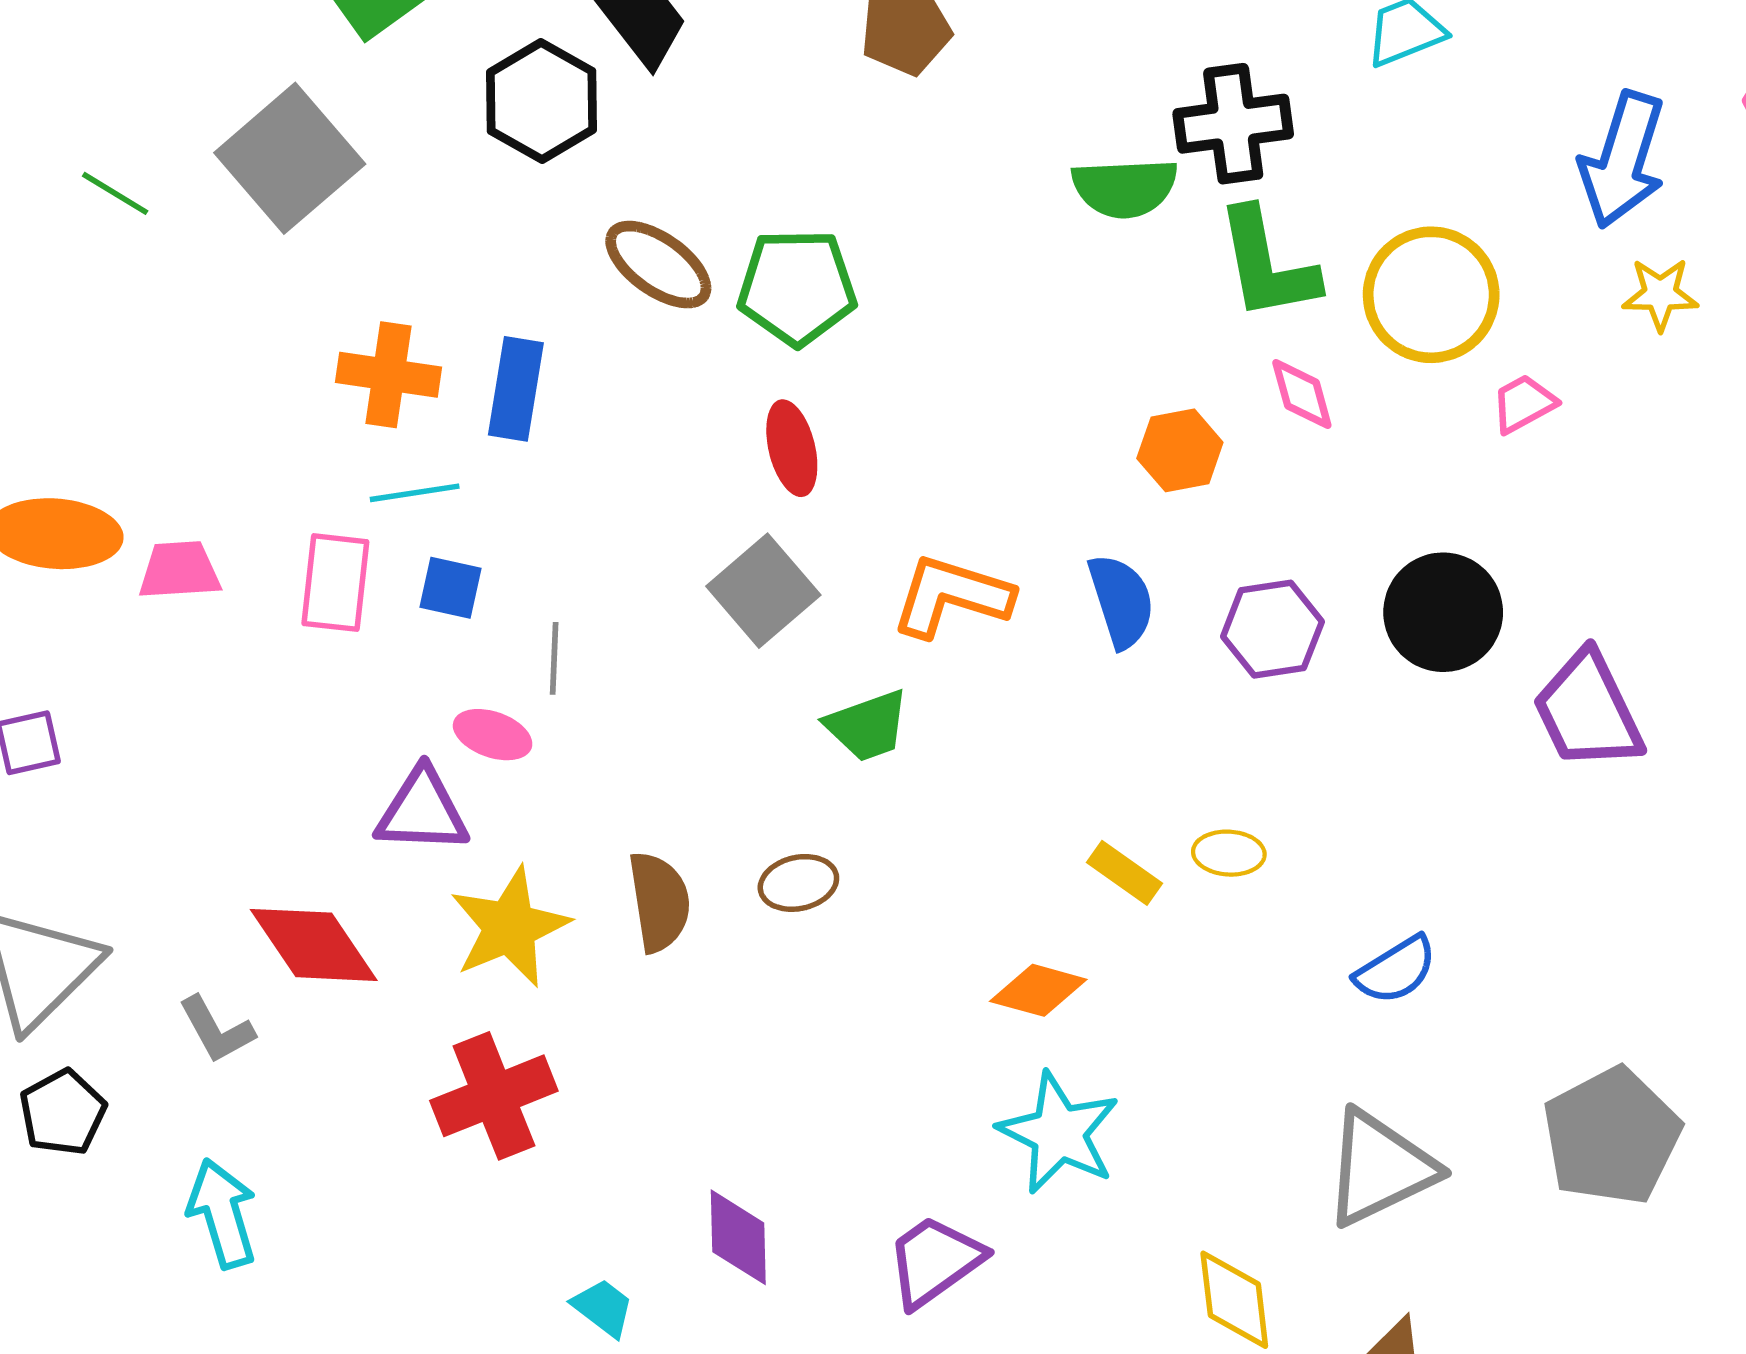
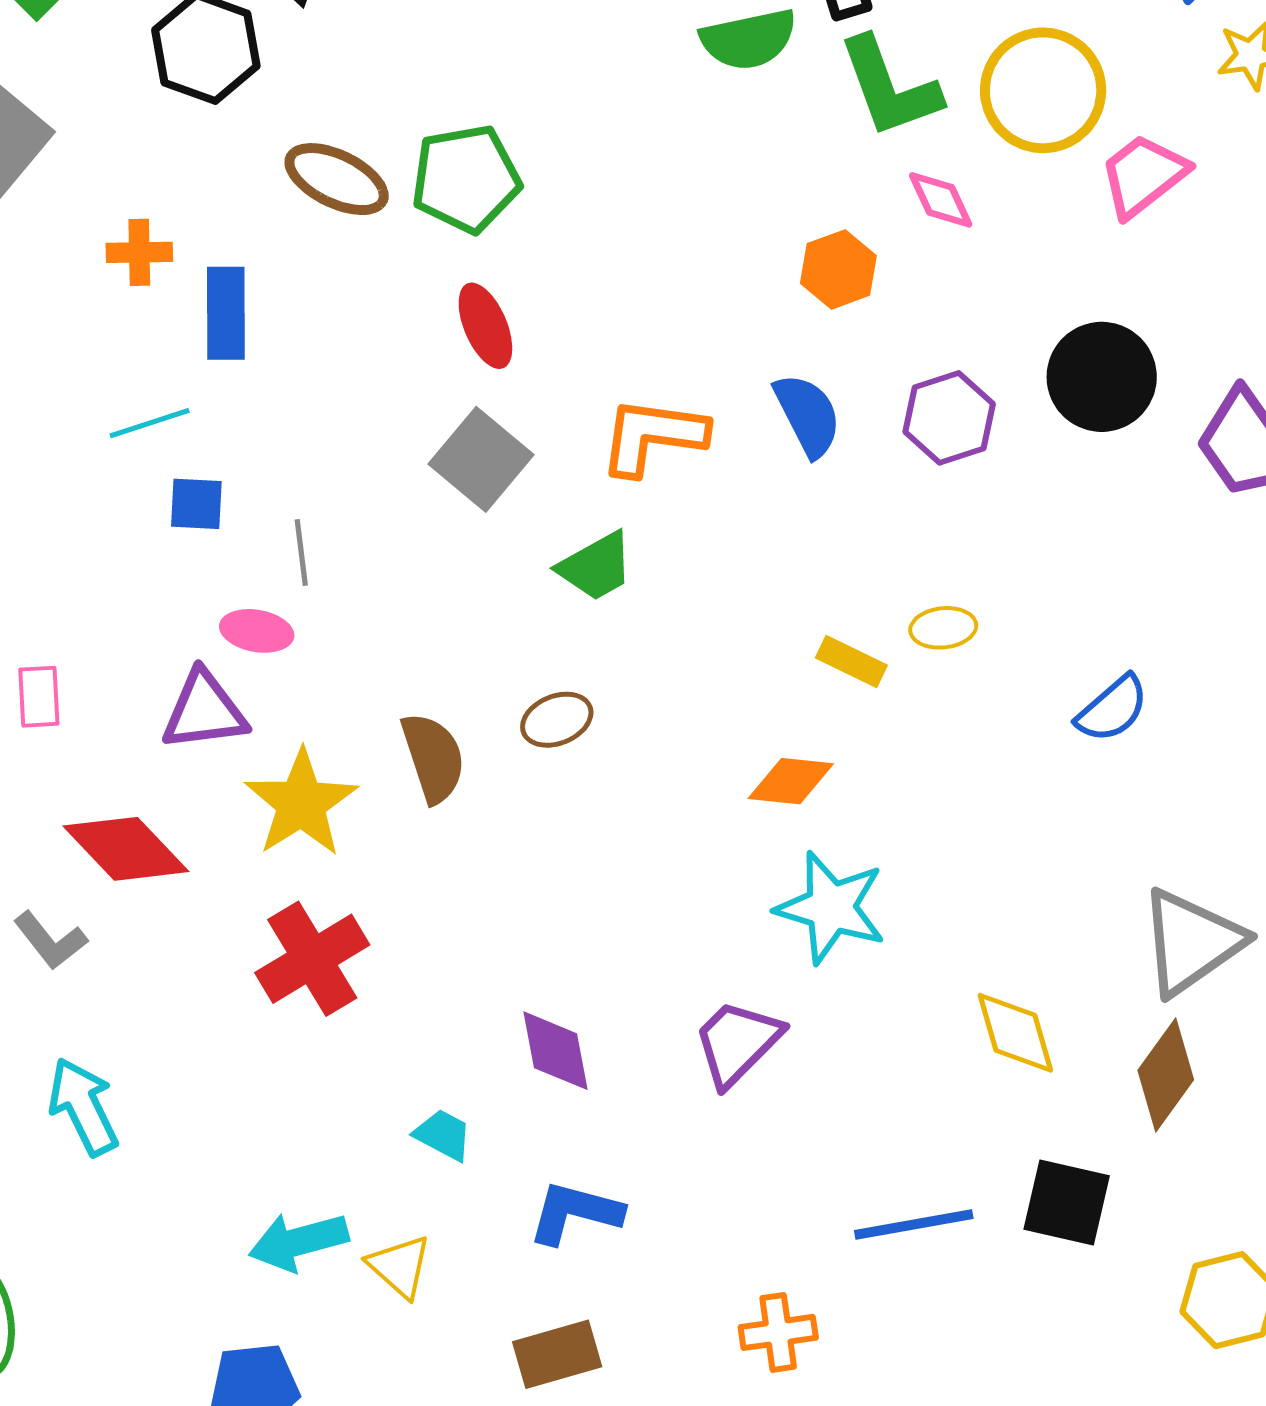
orange cross: (388, 375) -> (139, 252), moved, size x0.7
pink trapezoid: (1524, 404) -> (1143, 175), size x1.5
pink rectangle: (335, 583) -> (39, 697), moved, size x0.7
gray triangle: (1380, 1168) -> (1191, 942), moved

